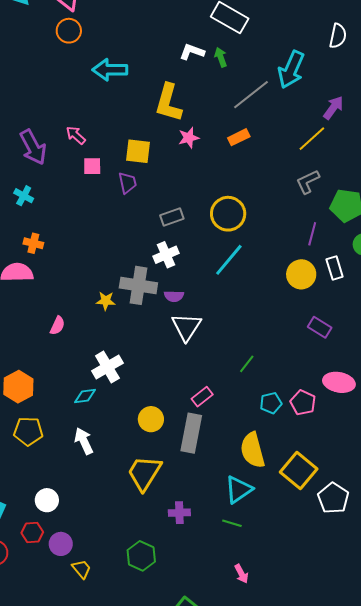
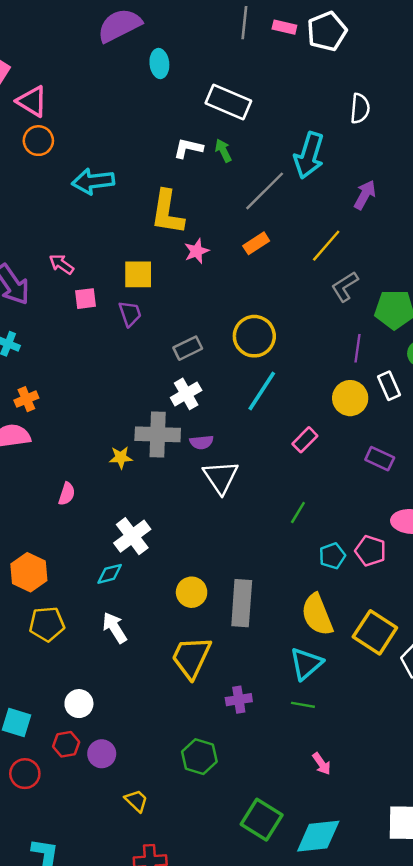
yellow line: (312, 139) -> (326, 246), moved
orange cross: (33, 243) -> (26, 399), turned -30
pink rectangle: (202, 397) -> (305, 440), moved
yellow trapezoid: (82, 569) -> (136, 801), moved

